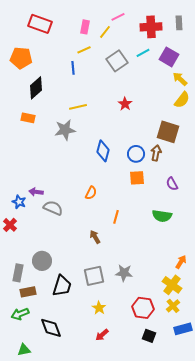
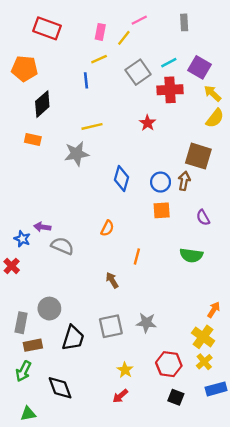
gray rectangle: (179, 23) -> (184, 22), moved
red cross: (151, 27) -> (170, 90), moved
yellow star: (99, 308) -> (125, 370), moved
green arrow: (20, 314) -> (23, 371), turned -42

